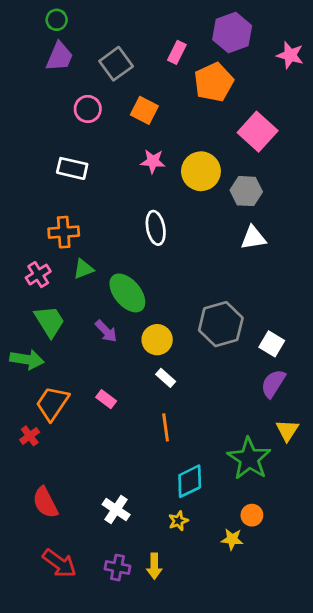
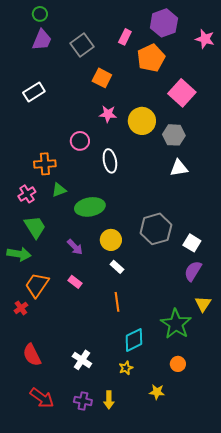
pink circle: (88, 109) -> (80, 141), moved
white rectangle: (72, 168) -> (34, 92), moved, turned -45
green ellipse: (127, 293) -> (90, 207), turned -60
purple arrow: (106, 331) -> (75, 247), moved
yellow star: (232, 539) -> (157, 392), moved

